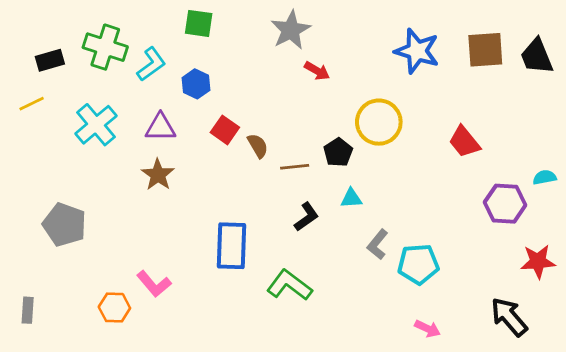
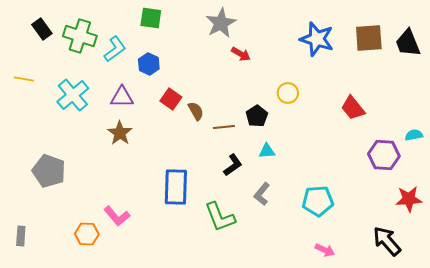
black rectangle: (50, 60) -> (42, 29), moved, turned 70
yellow line: (32, 104) -> (24, 79), turned 36
yellow circle: (379, 122) -> (288, 93), size x0.6
gray L-shape: (377, 244) -> (262, 194), moved
green L-shape: (289, 285) -> (220, 217), turned -148

